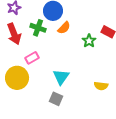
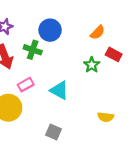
orange semicircle: (64, 28) -> (98, 32), moved
cyan triangle: (61, 77) -> (59, 90), moved, turned -36

